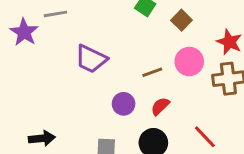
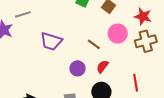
brown line: (152, 72) -> (94, 44), turned 64
red line: (205, 137) -> (136, 83), turned 42

